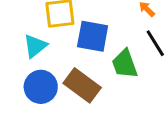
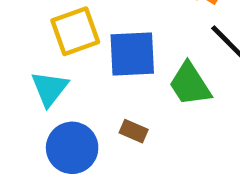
brown rectangle: (82, 85) -> (134, 131), size x0.5

